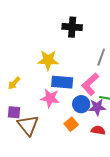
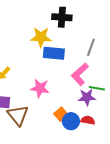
yellow star: (48, 60) -> (41, 37), moved
blue rectangle: (62, 82) -> (54, 53), moved
blue circle: (81, 104) -> (71, 121), moved

